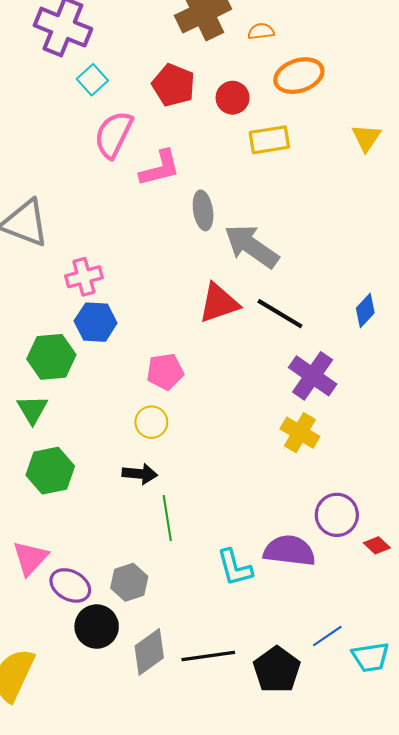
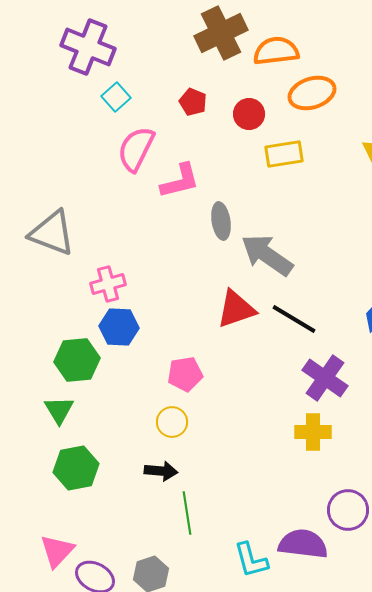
orange semicircle: (261, 31) -> (276, 51), size x1.8
red pentagon: (174, 85) -> (193, 102), size x0.7
yellow cross: (300, 433) -> (313, 432), turned -30

